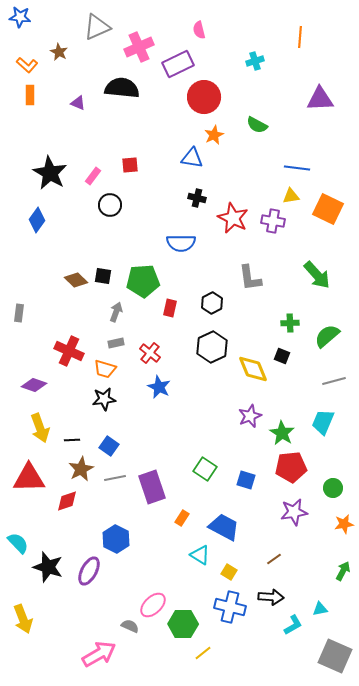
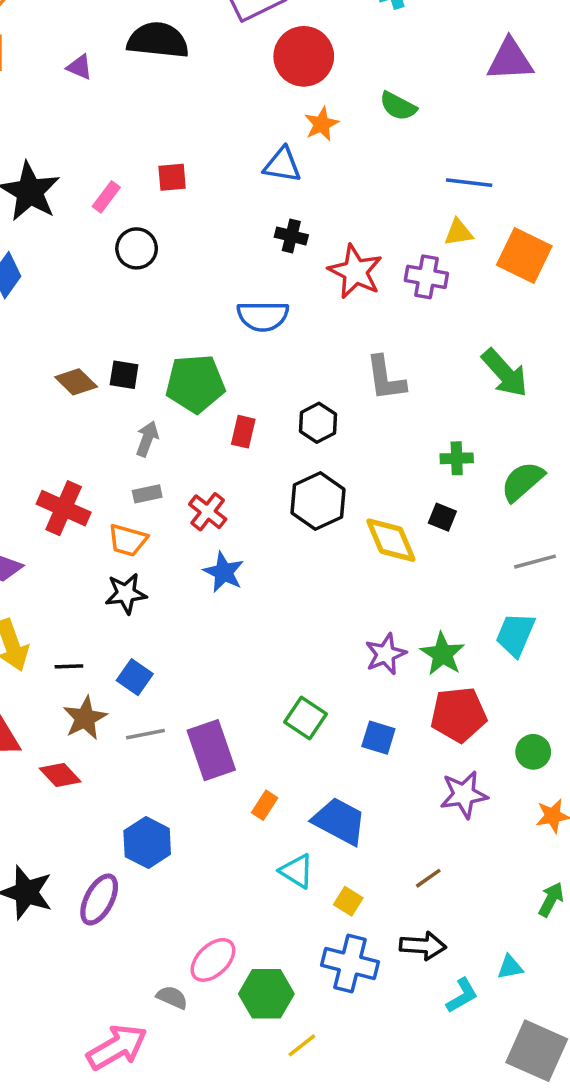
purple star: (250, 416) -> (386, 654), moved
red diamond: (67, 501) -> (60, 775), turned 65

